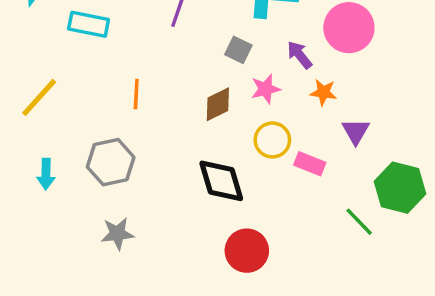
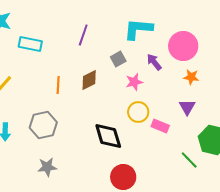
gray square: (238, 50) -> (118, 59), turned 35
orange star: (323, 92) -> (191, 77), moved
brown diamond: (218, 104) -> (89, 80), moved

